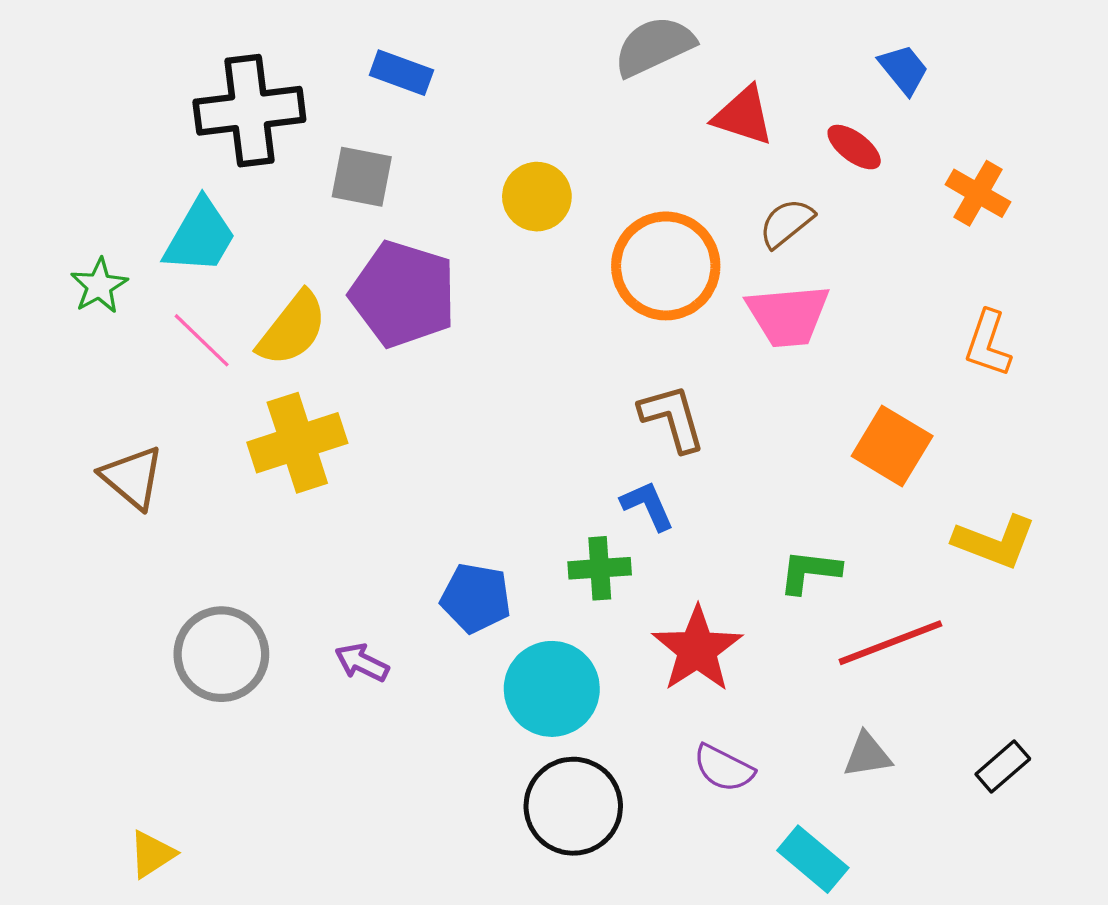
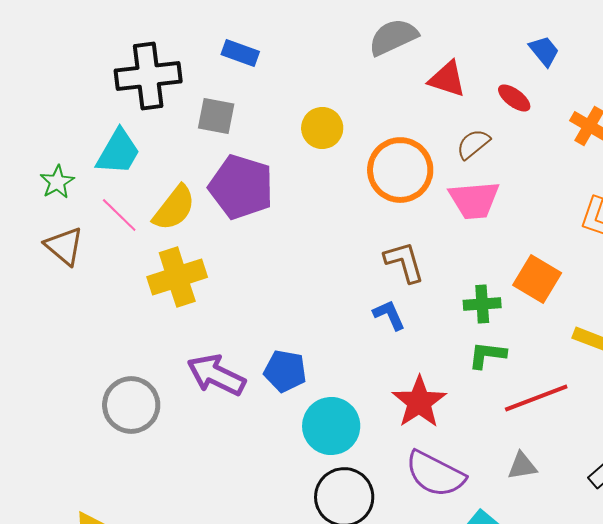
brown triangle: (132, 477) -> (64, 246), moved
green cross: (600, 568) -> (482, 304), moved
purple arrow: (362, 662) -> (216, 375), moved, size x1.8
purple semicircle: (724, 768) -> (435, 474), size x1.6

